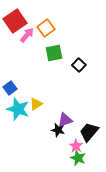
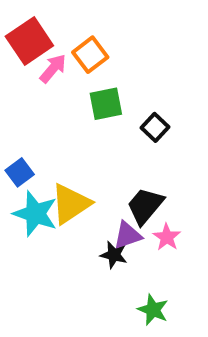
yellow triangle: (36, 104) -> (71, 204), size x1.6
black trapezoid: (89, 132) -> (145, 206), moved
pink star: (76, 146) -> (167, 237), moved

